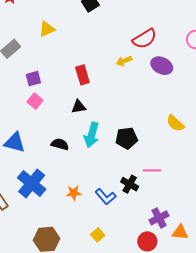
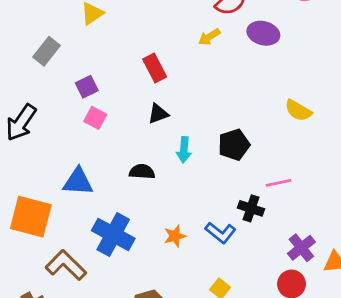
cyan arrow: (92, 135) -> (184, 150), size x0.7

